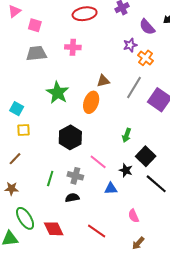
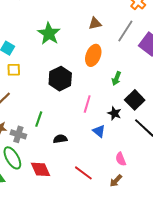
orange ellipse: (91, 102) -> (93, 55), moved
pink line: (98, 162) -> (87, 104), turned 66
gray cross: (75, 176) -> (18, 134), moved
blue triangle: (111, 189) -> (99, 131), turned 40
brown arrow: (138, 243) -> (116, 181), moved

